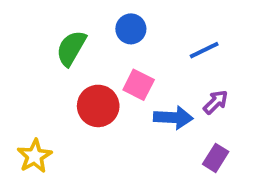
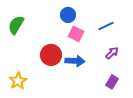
green semicircle: (71, 48) -> (16, 25), moved
pink square: (139, 85) -> (76, 34), moved
blue arrow: (173, 118) -> (75, 61), moved

